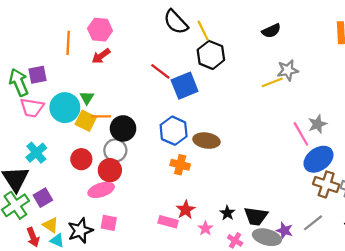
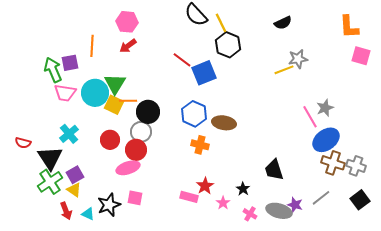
orange line: (68, 43) -> (92, 46), moved
green triangle: (87, 98) -> (115, 84), size x1.6
black trapezoid: (256, 216) -> (274, 170), moved, turned 65
yellow triangle: (51, 225) -> (74, 190), moved

